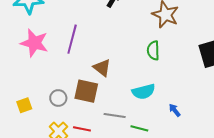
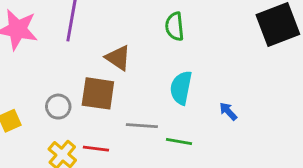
green semicircle: (153, 50) -> (175, 26), moved
cyan semicircle: (144, 92) -> (181, 88), turned 120

